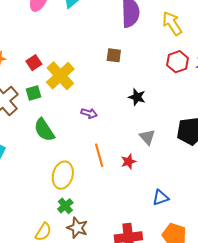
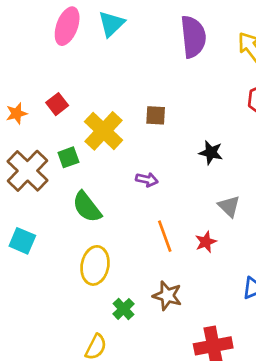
brown square: (114, 55) -> (156, 115), moved
red square: (34, 63) -> (57, 104), moved
yellow ellipse: (63, 175) -> (95, 265), moved
brown star: (77, 228) -> (167, 296), moved

